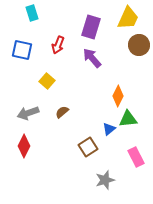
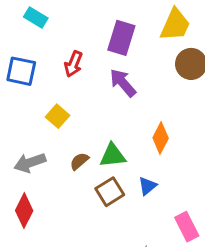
cyan rectangle: (32, 13) -> (36, 17), turned -42
green triangle: (128, 119) -> (113, 155), moved
brown square: (88, 147) -> (110, 192), moved

